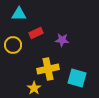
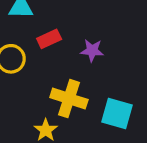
yellow cross: (48, 69) -> (69, 99), turned 30

